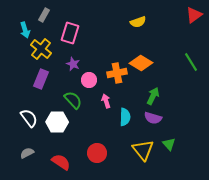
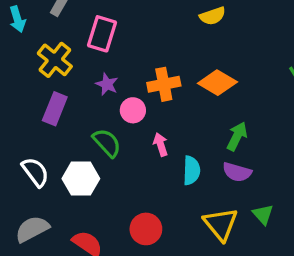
cyan arrow: (25, 30) -> (17, 19), moved
orange cross: (117, 73) -> (164, 84), moved
gray semicircle: (27, 153) -> (32, 229), size x1.5

